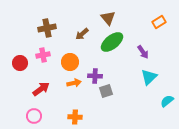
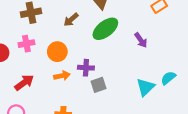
cyan triangle: (149, 77) -> (145, 87), moved
cyan semicircle: (167, 101) -> (168, 78), moved

